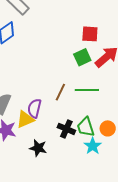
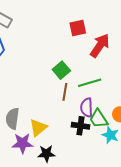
green square: (82, 57) -> (61, 70), moved
purple semicircle: (34, 108) -> (87, 108), moved
black star: (38, 148) -> (46, 154), moved

